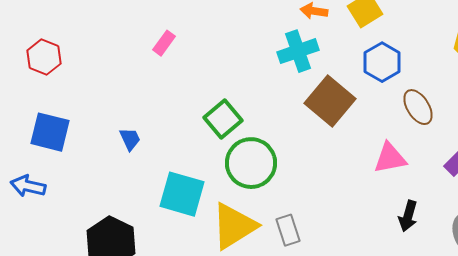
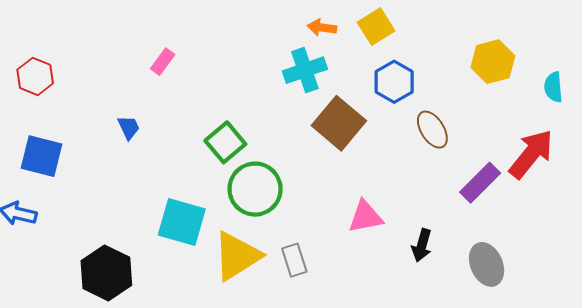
blue trapezoid: (130, 139) -> (129, 127), moved
pink triangle: (390, 158) -> (365, 217), moved

